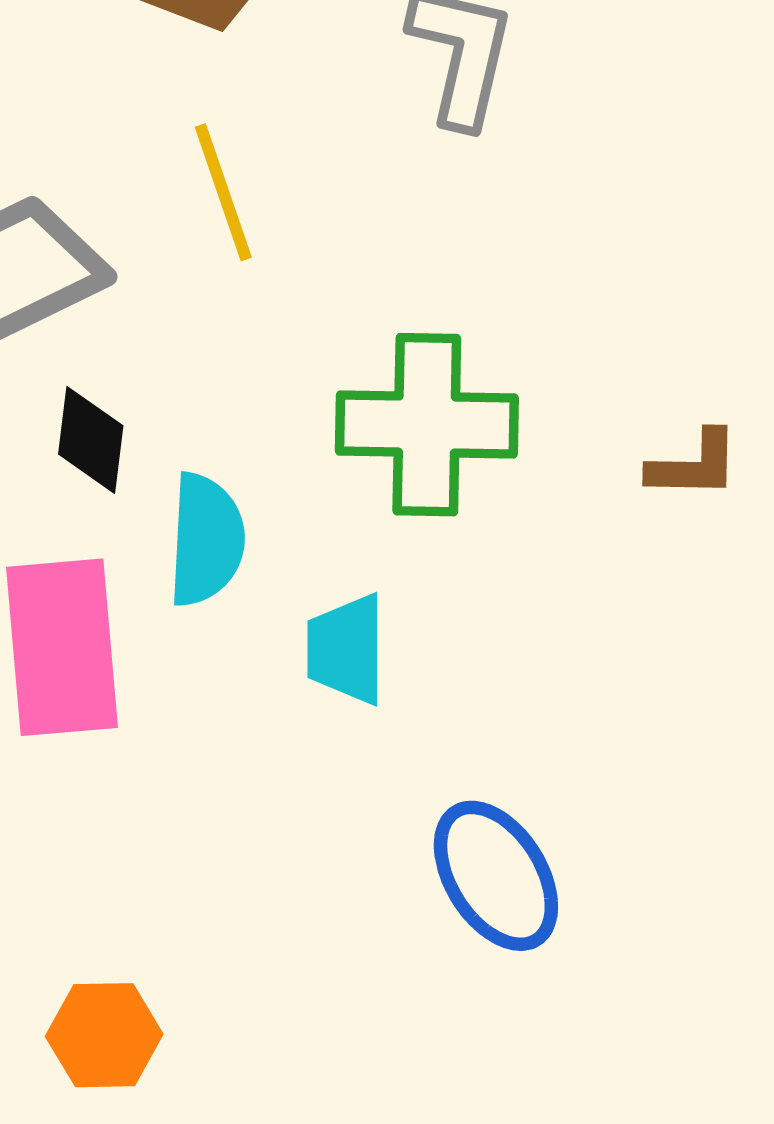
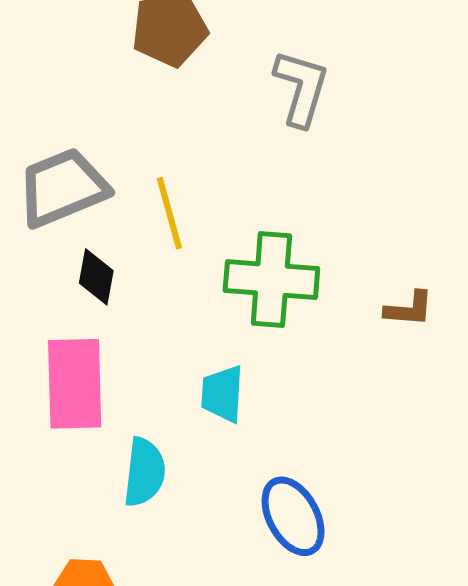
yellow line: (223, 192) -> (169, 213), moved
cyan semicircle: (206, 540) -> (144, 472), moved

